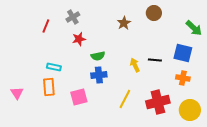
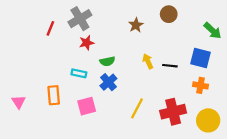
gray cross: (73, 17) -> (80, 19), size x1.5
yellow arrow: (135, 65) -> (148, 61), moved
cyan rectangle: (54, 67) -> (79, 73), moved
blue cross: (99, 75) -> (108, 82), turned -35

